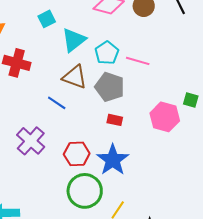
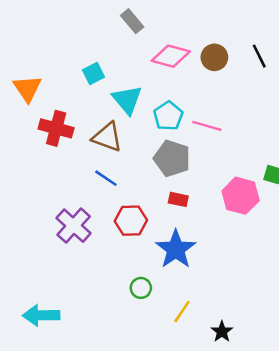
cyan triangle: (74, 40) -> (127, 100), turned -32
brown triangle: (75, 77) -> (107, 137), moved
red hexagon: (77, 154) -> (131, 221), moved
green circle: (85, 191) -> (141, 288), size x0.5

